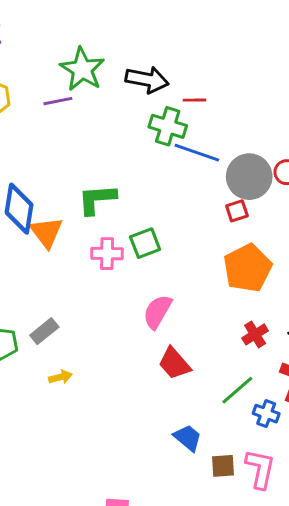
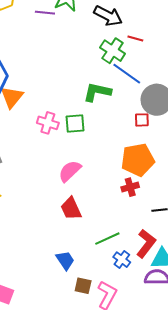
green L-shape: (97, 199) -> (97, 92), moved
red cross: (255, 334) -> (130, 187), moved

